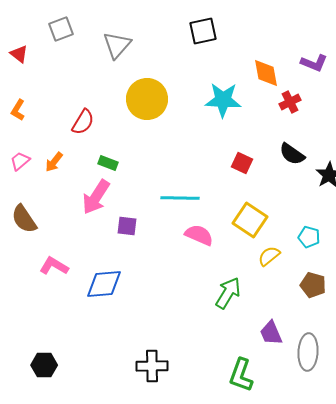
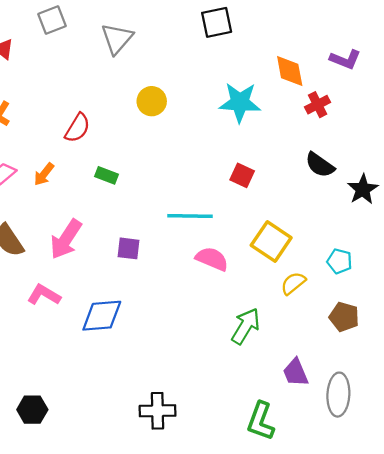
yellow circle: (147, 99) -> (152, 101), size x0.6
red square: (242, 163) -> (242, 175), moved
pink arrow: (96, 197) -> (66, 239), moved

